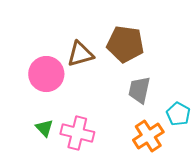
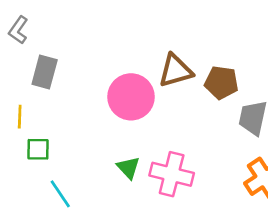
brown pentagon: (125, 44) -> (221, 82), moved, size x0.7

